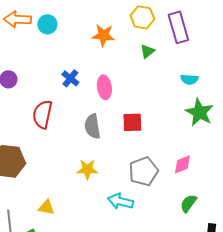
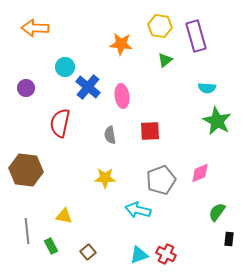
cyan circle: (47, 24) -> (65, 67), moved
blue cross: (70, 78) -> (88, 87), size x1.4
gray semicircle: (92, 126) -> (110, 135), size x0.7
green semicircle: (188, 203) -> (217, 212), moved

